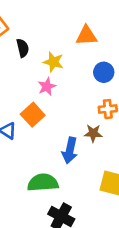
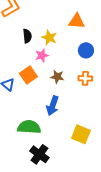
black semicircle: (23, 48) -> (27, 36), moved
brown star: (93, 133) -> (57, 77), moved

